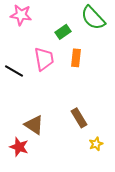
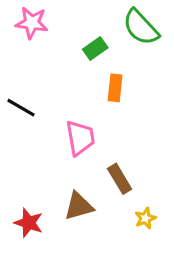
pink trapezoid: (44, 59) -> (80, 138), moved
brown triangle: (34, 125) -> (79, 206), moved, turned -50

